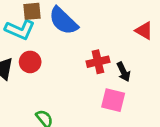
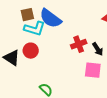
cyan L-shape: (20, 30) -> (35, 29), moved

